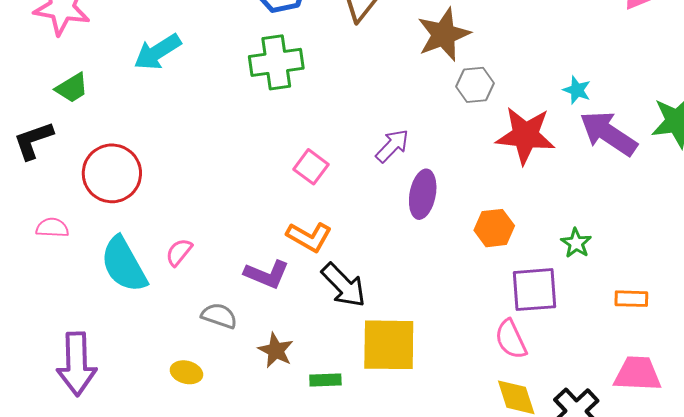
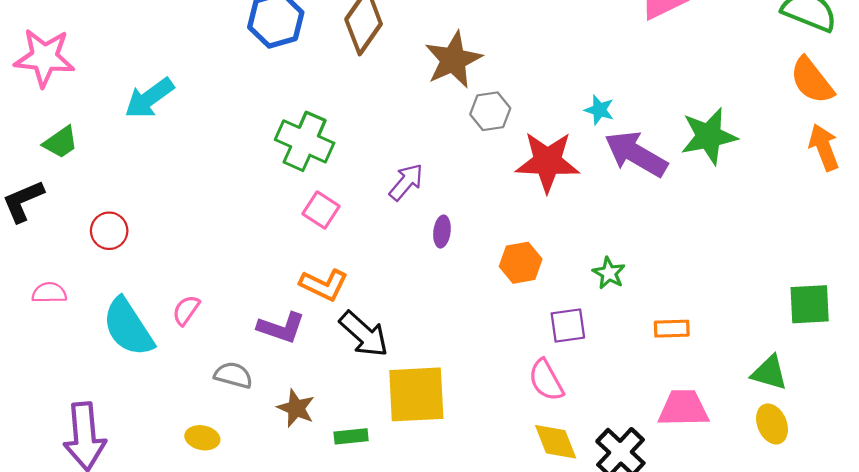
green cross: (276, 62) -> (305, 141), moved, turned 36
red circle: (112, 173) -> (109, 231), size x0.6
purple ellipse: (423, 194) -> (442, 232), size x0.6
purple square: (535, 290) -> (568, 326), size x0.7

